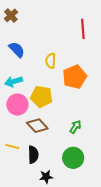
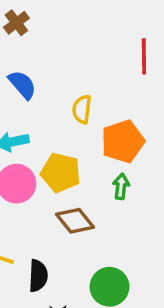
brown diamond: (37, 126) -> (75, 221), moved
green arrow: (75, 127) -> (121, 186), moved, turned -32

